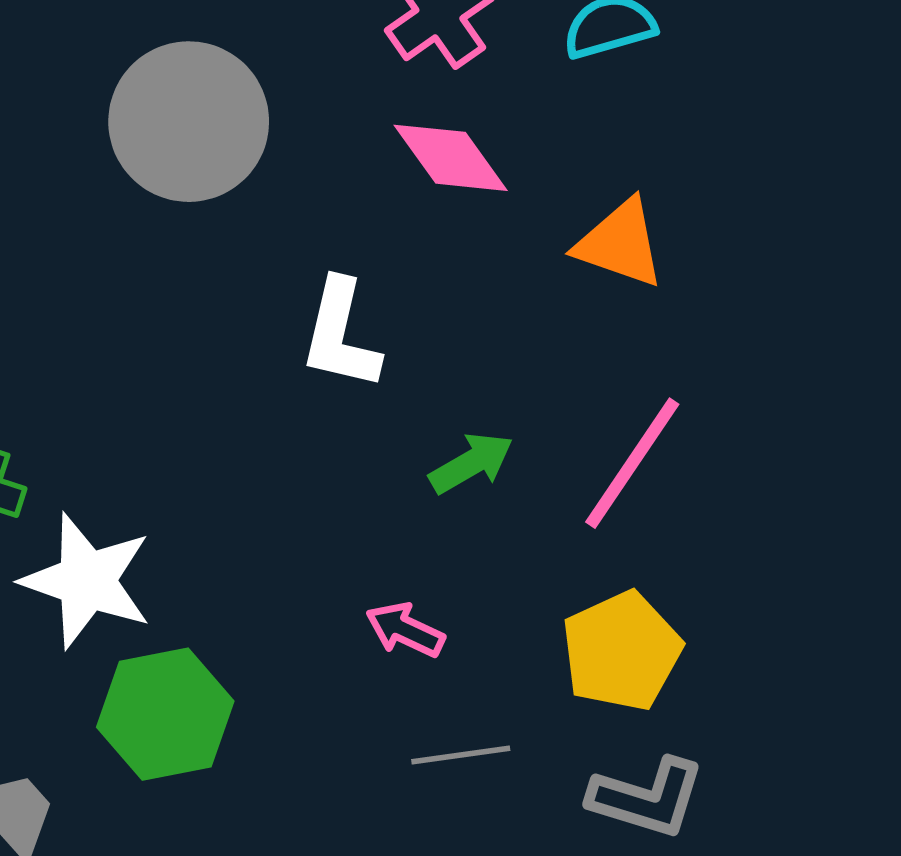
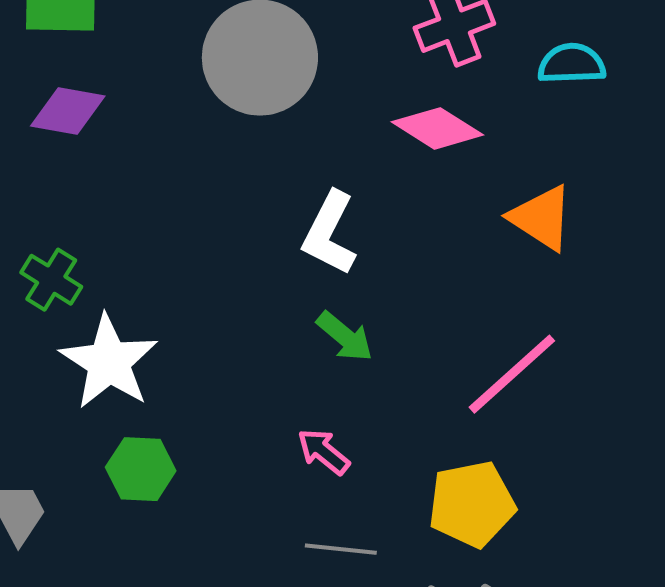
pink diamond: (451, 158) -> (437, 128), turned -36
green arrow: (471, 463) -> (345, 337), moved, turned 56
green hexagon: (165, 714) -> (141, 469), size x0.7

